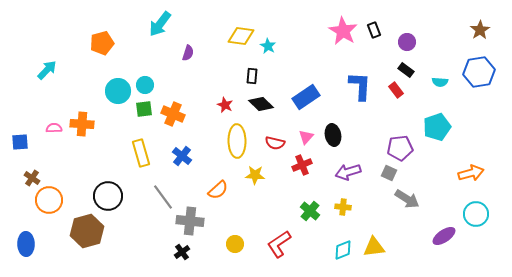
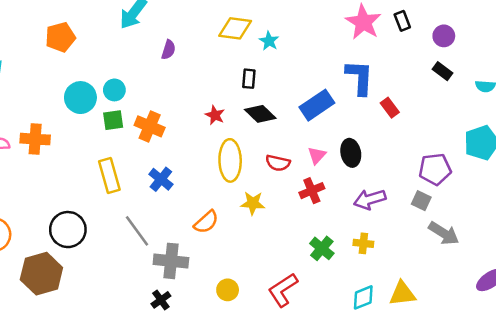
blue L-shape: (360, 86) -> (360, 77), moved
red rectangle: (396, 90) -> (390, 108), moved

